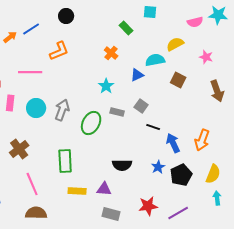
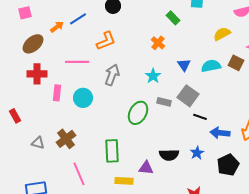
cyan semicircle: (155, 60) -> (211, 66), moved
blue triangle: (137, 75) -> (184, 65), turned -40
brown square: (178, 80) -> (236, 63), moved
gray square: (141, 106) -> (188, 96), size x1.5
gray arrow: (62, 110) -> (112, 75), moved
blue arrow: (173, 143) -> (220, 133), turned -60
blue star: (158, 167) -> (197, 153), moved
purple triangle: (104, 189) -> (146, 168), moved

